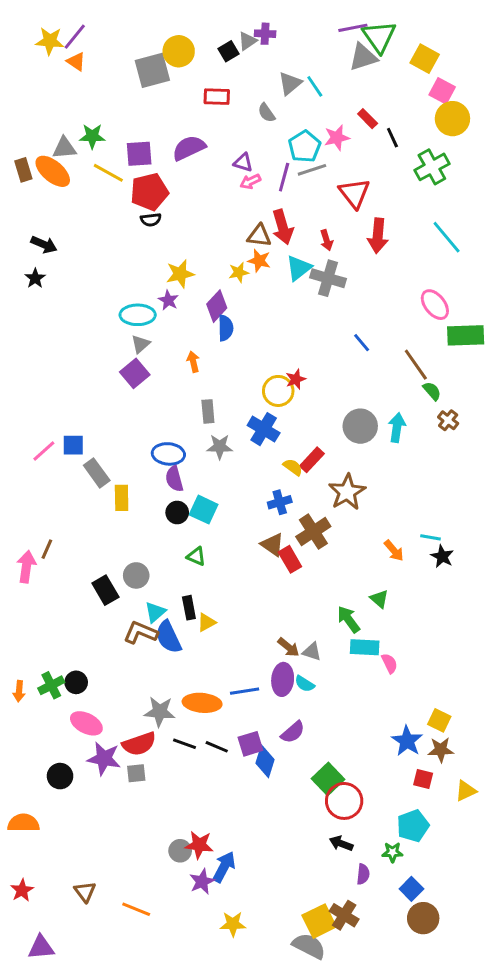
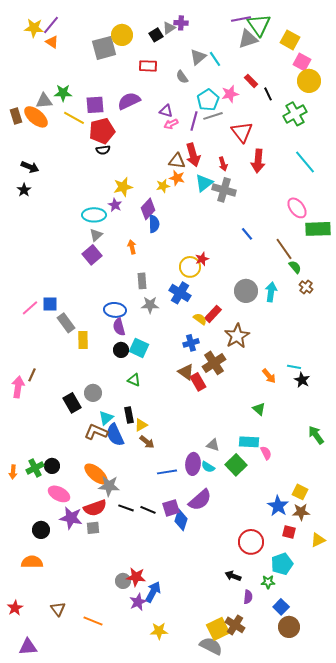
green arrow: (349, 619) -> (316, 435), moved
brown arrow: (288, 647) -> (147, 442), moved
orange ellipse: (202, 703) -> (96, 474), moved, turned 35
purple semicircle: (293, 732) -> (200, 500), size x1.4
green square: (328, 779) -> (236, 465), moved
red circle: (344, 801) -> (251, 542), moved
orange semicircle: (23, 823) -> (32, 562), moved

